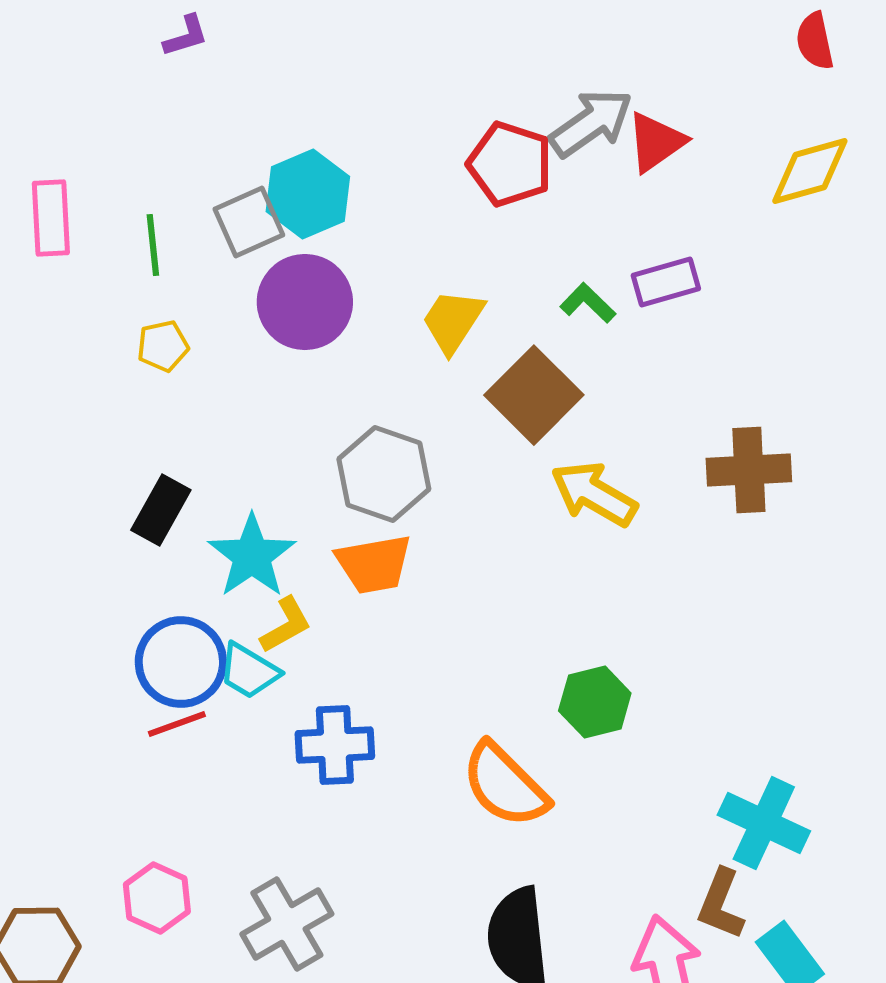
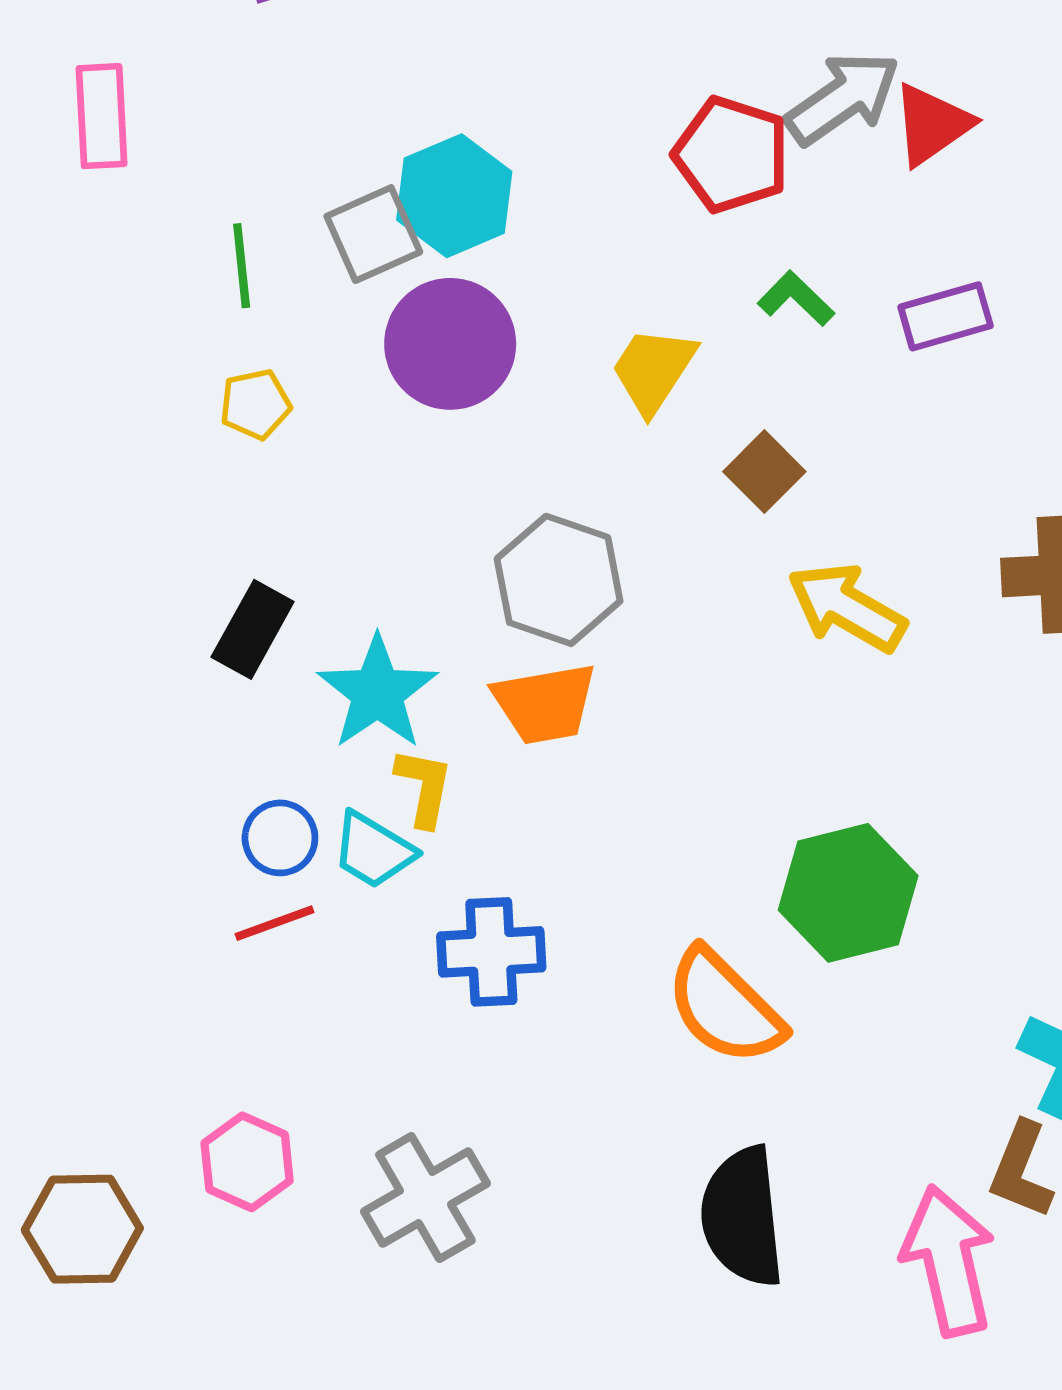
pink rectangle: (51, 218) -> (102, 116), moved
green L-shape: (588, 303) -> (796, 299), moved
brown square: (534, 395) -> (764, 472), size x0.6
yellow L-shape: (286, 625) -> (424, 787), turned -50
blue circle: (181, 662) -> (280, 838), size x0.6
green hexagon: (595, 702) -> (848, 893), size x1.4

